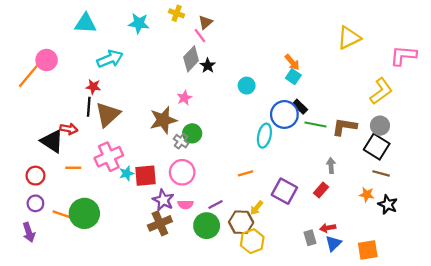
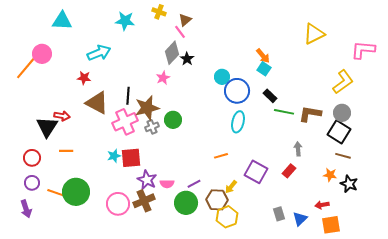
cyan triangle: (85, 23) -> (62, 21), moved
pink star: (184, 98) -> (163, 78), moved
black line: (89, 107) -> (128, 96), moved
brown triangle: (108, 114) -> (97, 103), turned -50
blue circle: (284, 114) -> (237, 91), moved
black triangle: (52, 141) -> (47, 127), turned 30
gray cross: (181, 141) -> (152, 127), moved, turned 32
pink cross: (109, 157) -> (125, 122), moved
pink circle: (182, 172) -> (118, 204), moved
red arrow: (328, 228) -> (322, 205), moved

